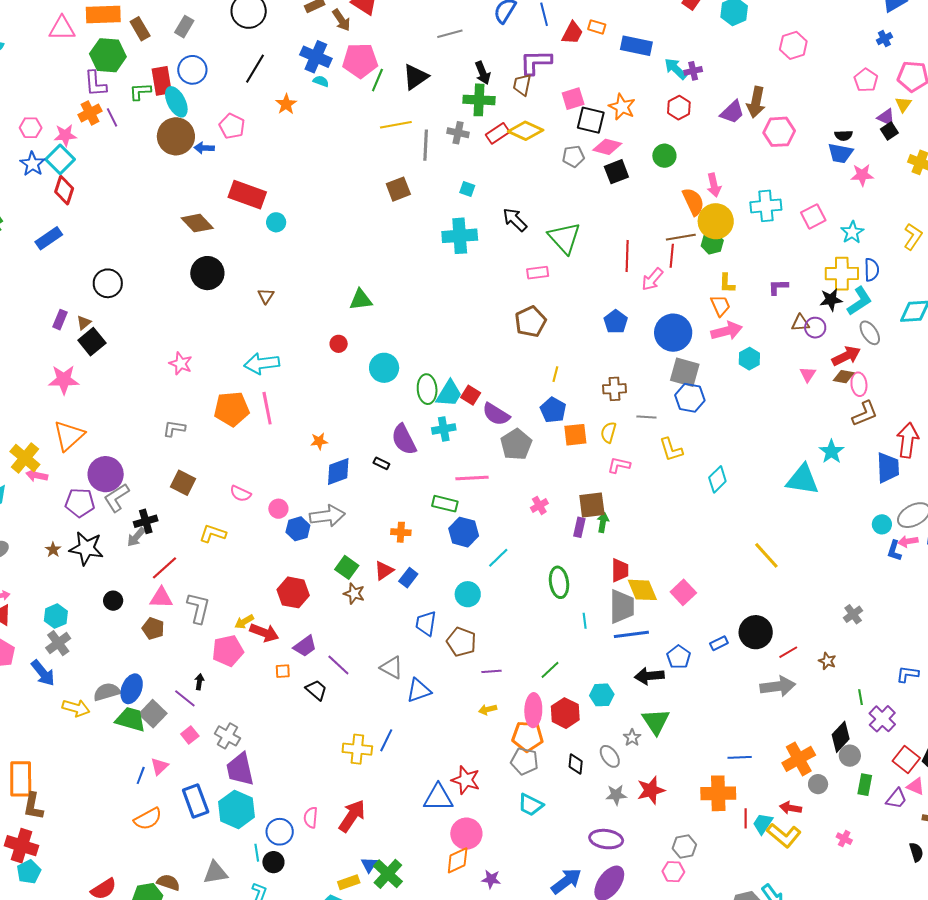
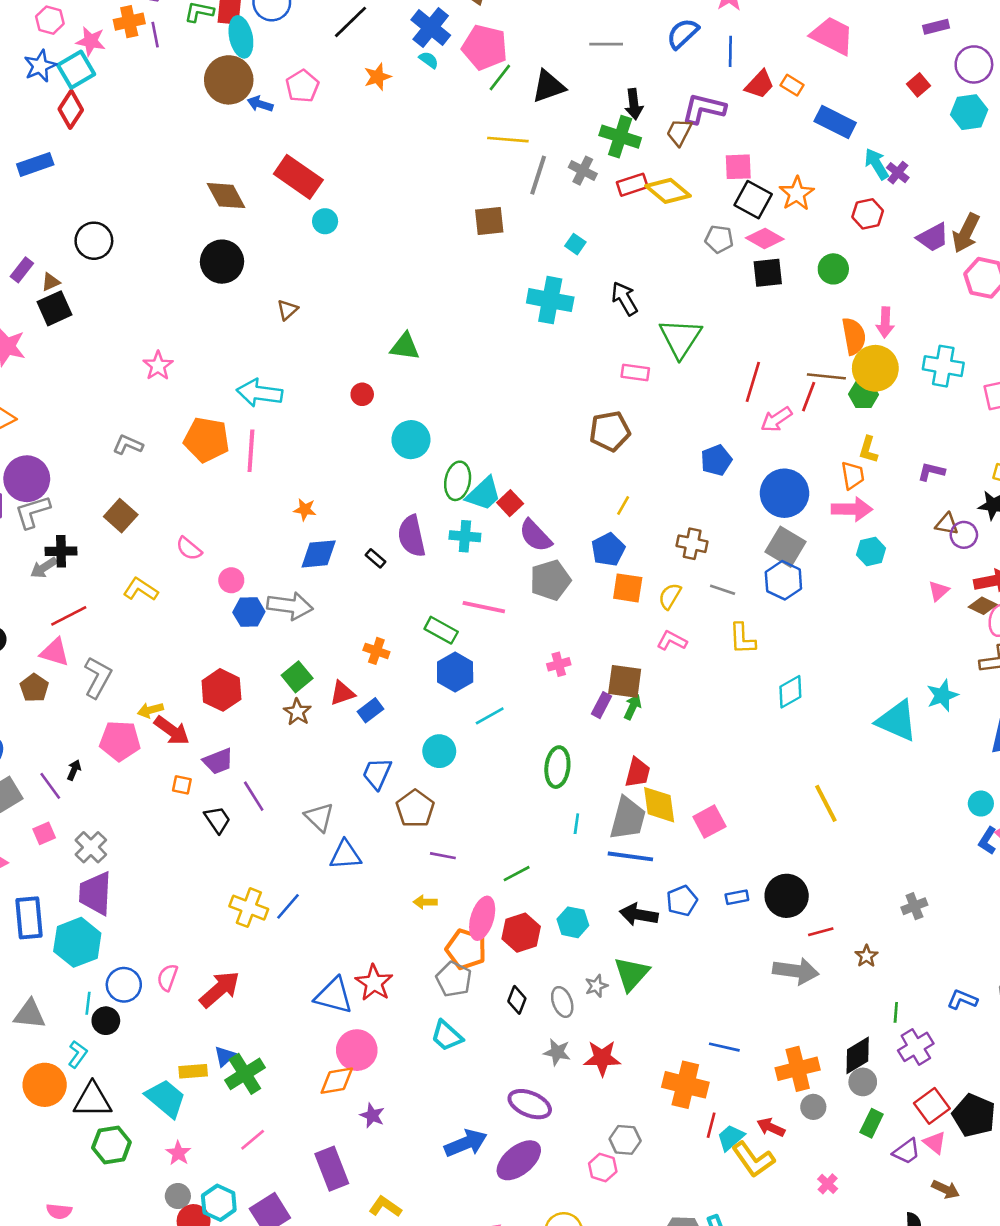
purple cross: (693, 71) -> (898, 173), turned 36

